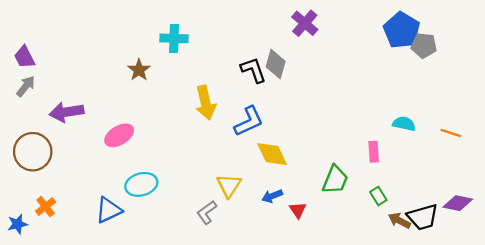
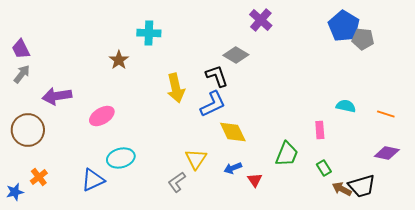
gray diamond: (276, 64) -> (236, 55), turned -75
black L-shape: (253, 70) -> (217, 76), moved
purple diamond: (458, 203) -> (387, 153), moved

